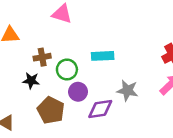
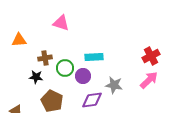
purple circle: (78, 92) -> (83, 76), moved

